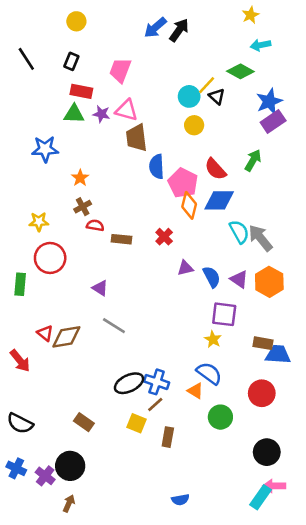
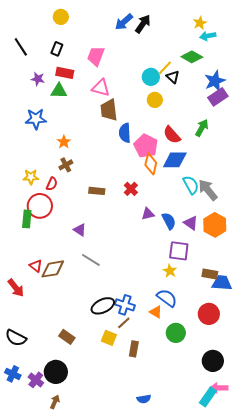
yellow star: (250, 15) -> (200, 23), moved
purple star: (101, 114) -> (38, 79), moved
red semicircle: (95, 225) -> (52, 184), moved, turned 104
green rectangle: (20, 284) -> (27, 219), moved

